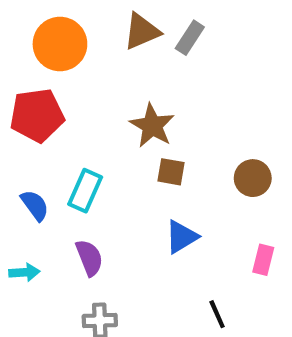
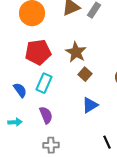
red pentagon: (37, 115) -> (38, 52), moved
brown square: (171, 172) -> (85, 74), turned 32

